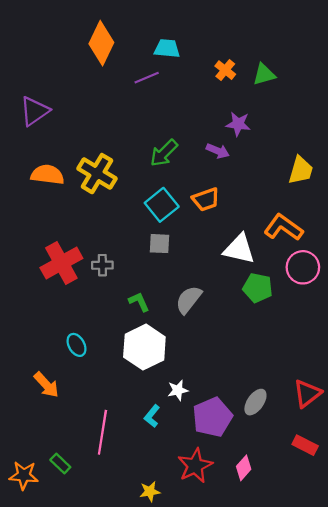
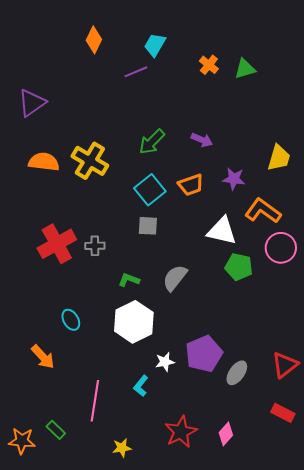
orange diamond: (101, 43) -> (94, 40), size x0.7
cyan trapezoid: (167, 49) -> (155, 45), turned -65
purple star: (238, 124) -> (234, 179), moved
green L-shape: (139, 302) -> (129, 280), turned -45
purple pentagon: (212, 417) -> (204, 354), moved
yellow star: (150, 492) -> (122, 448), moved

